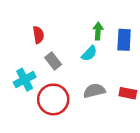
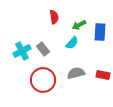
green arrow: (98, 31) -> (79, 25), turned -120
red semicircle: (38, 35) -> (54, 17), moved
cyan cross: (25, 80) -> (22, 51), moved

